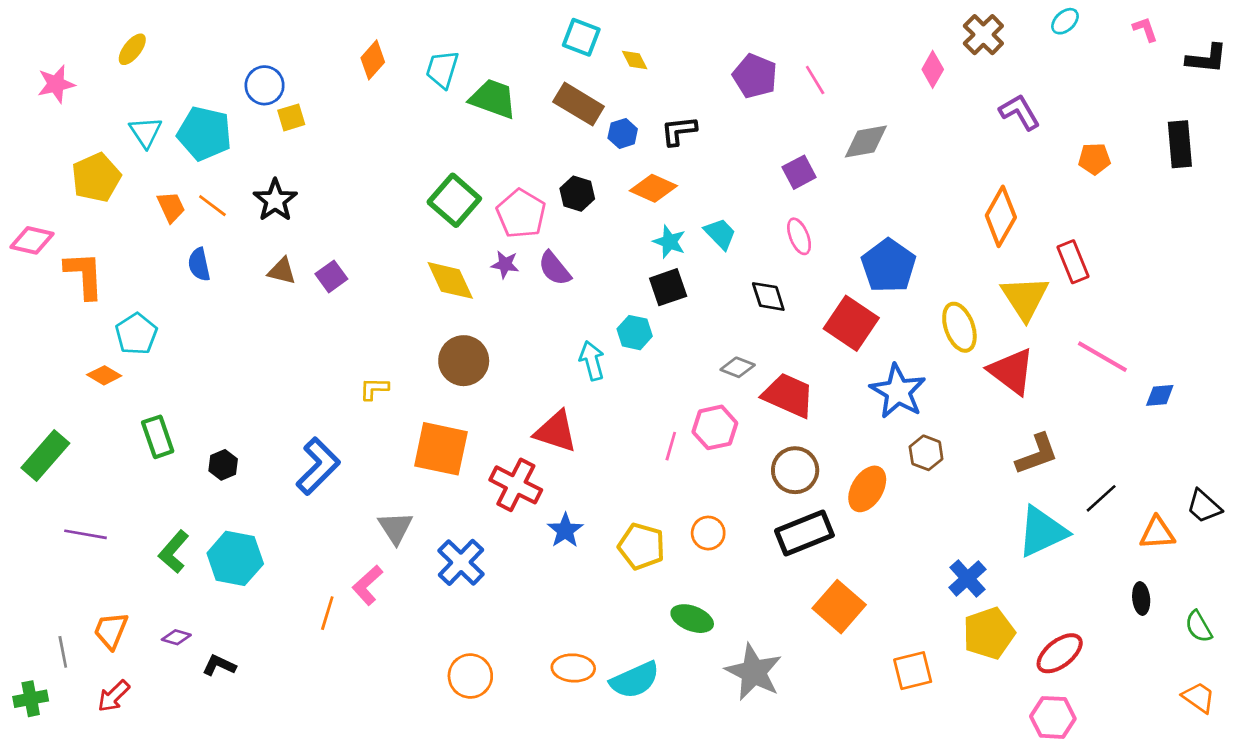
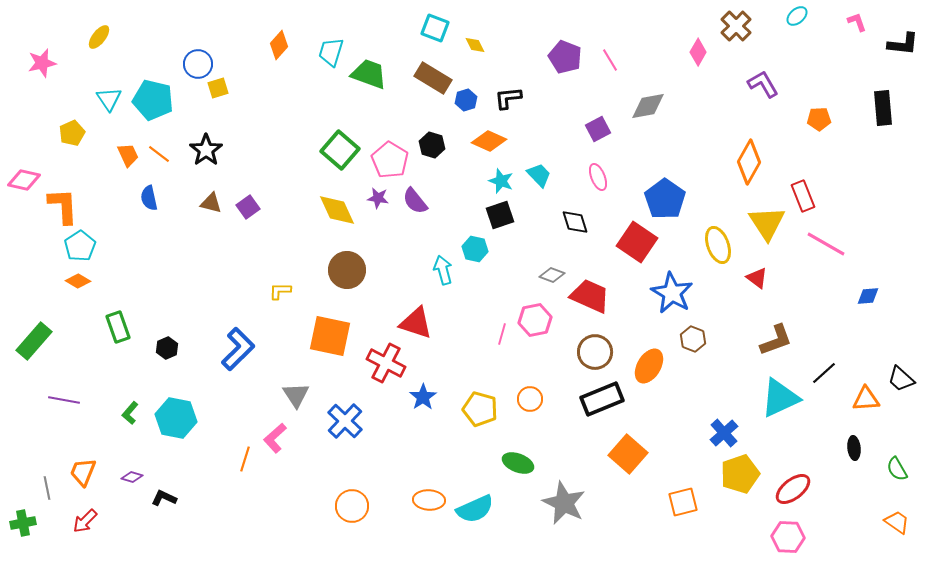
yellow pentagon: (96, 178) -> (72, 133), size x0.7
cyan pentagon: (136, 334) -> (80, 246), moved
pink line: (1102, 357) -> (826, 244), moved
red triangle: (1012, 371) -> (757, 278), size x0.6
green L-shape: (174, 552) -> (130, 413), size x0.7

